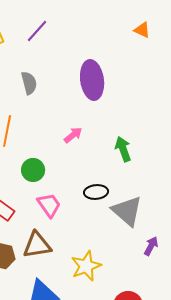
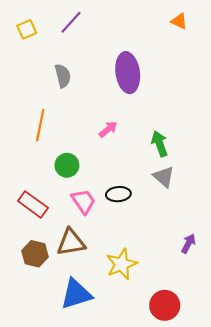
black ellipse: (96, 192) -> (118, 194), moved
gray triangle: (127, 211) -> (164, 177), moved, size x0.7

